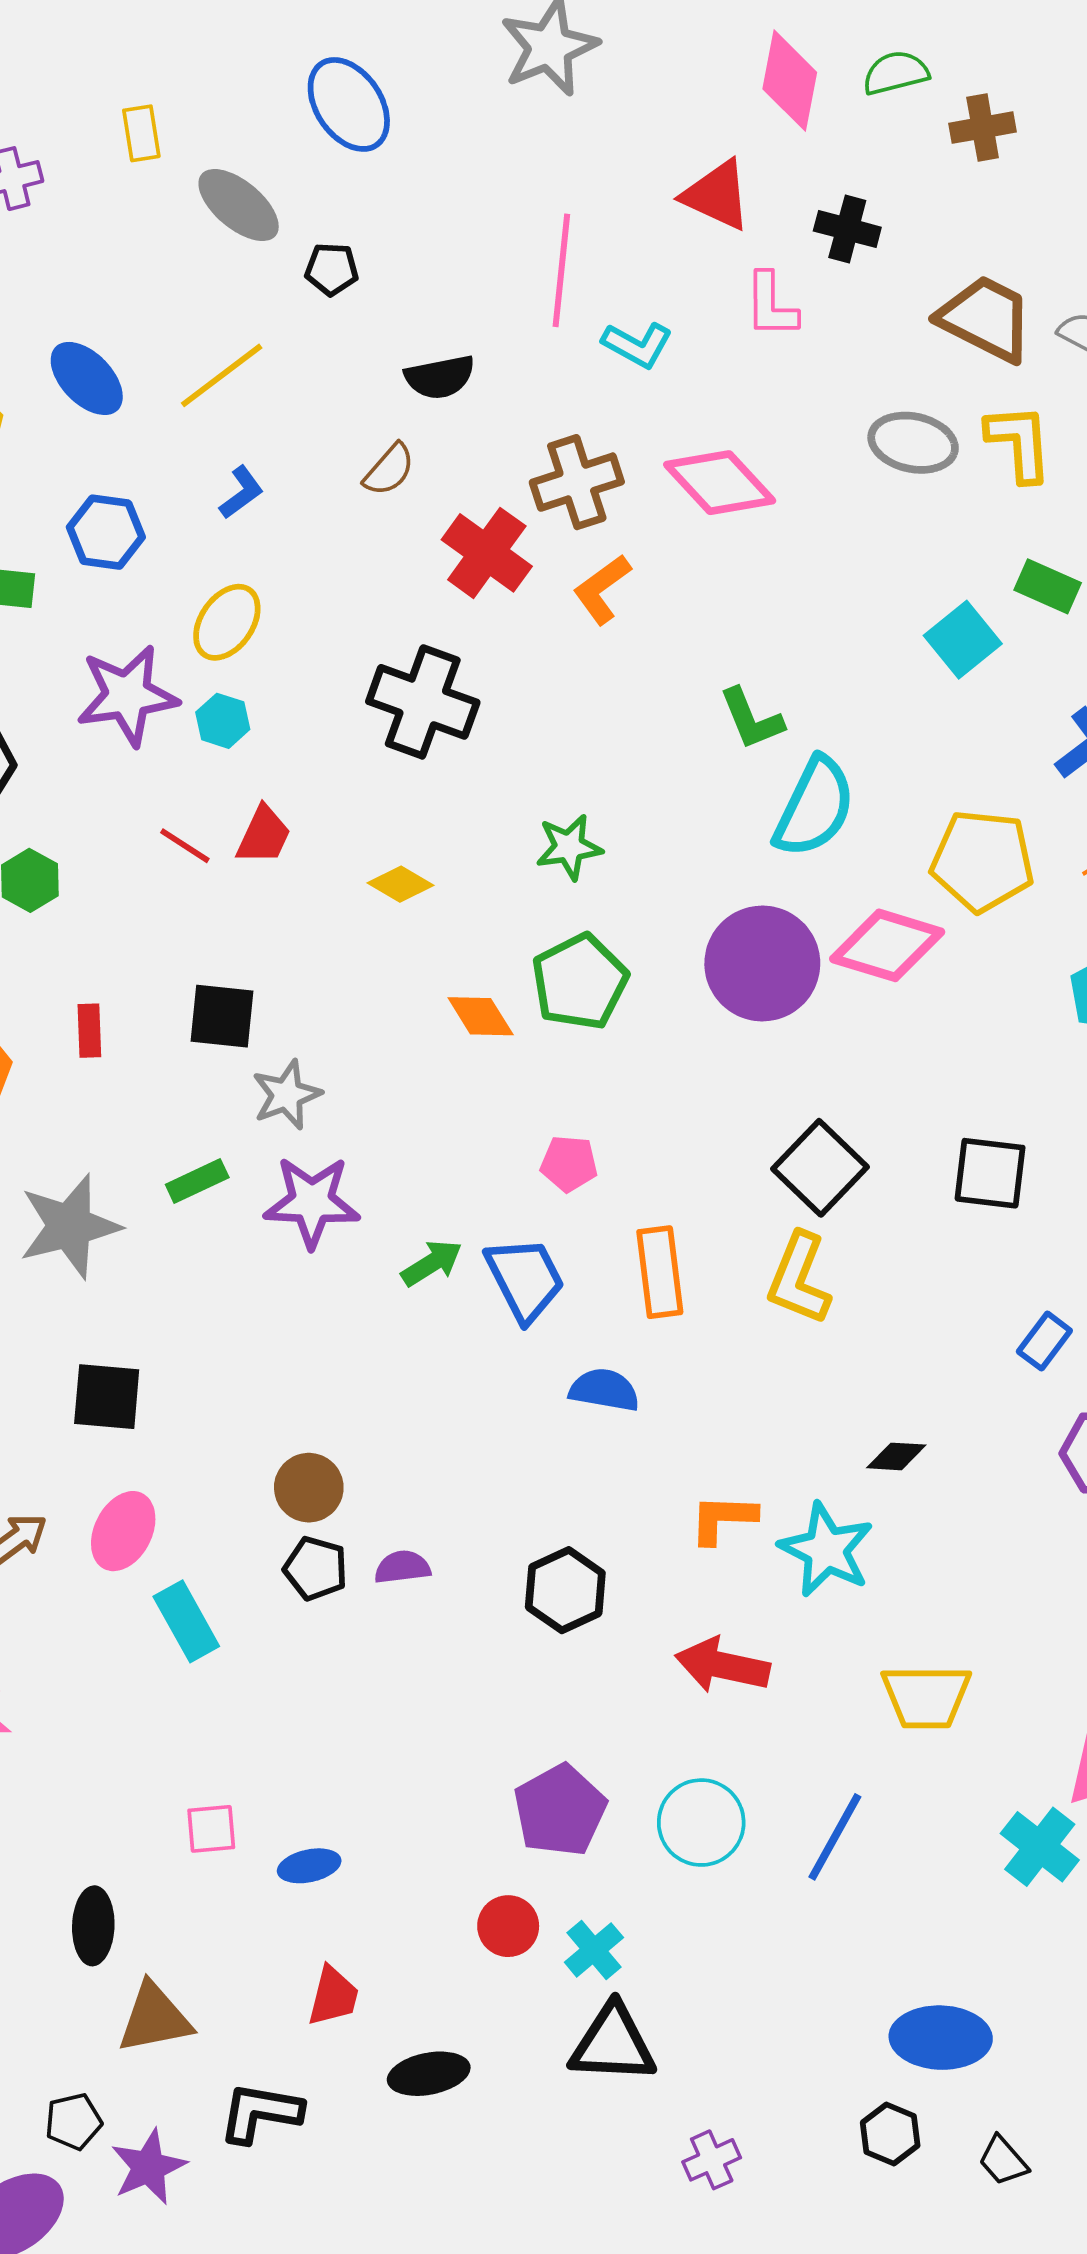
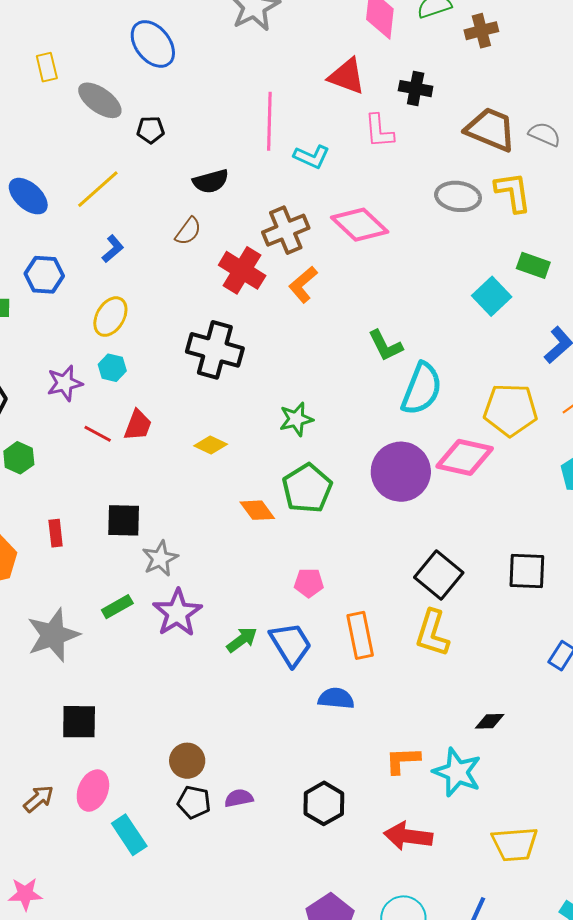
purple star: (127, 695) -> (65, 383), moved, size x0.7
purple star: (312, 1202) -> (177, 613), turned -30

